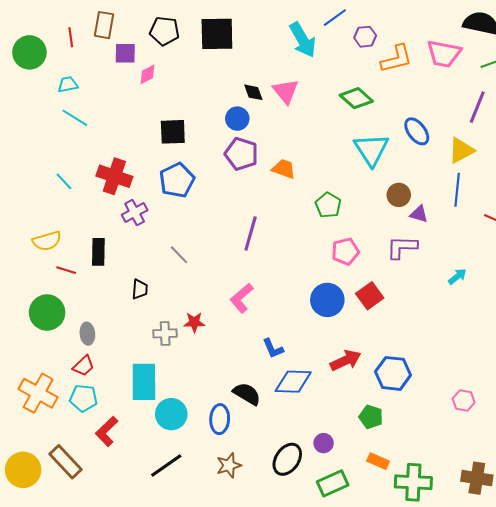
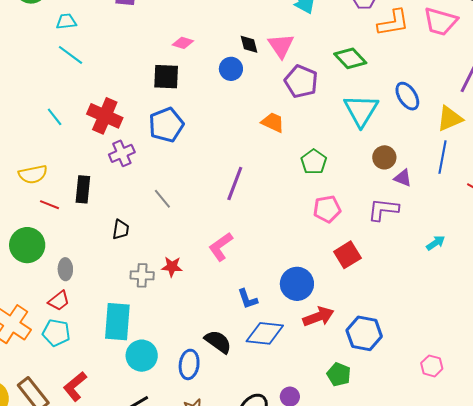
pink diamond: (147, 74) -> (183, 43), moved, turned 40
purple pentagon: (241, 154) -> (301, 82), moved
blue circle: (327, 300) -> (297, 284), moved
red L-shape: (107, 431) -> (75, 386), moved

